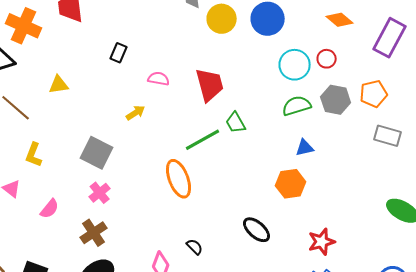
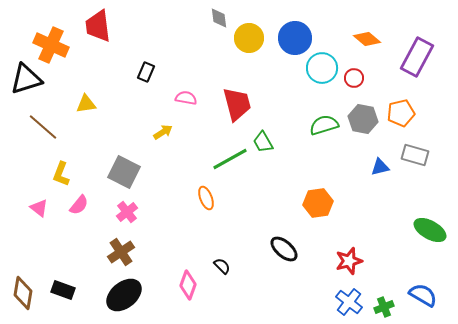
cyan circle: (295, 65) -> (322, 68), moved
blue triangle: (305, 148) -> (380, 167), moved
orange ellipse: (179, 179) -> (206, 198), size x0.6
pink semicircle: (50, 209) -> (79, 205), moved

